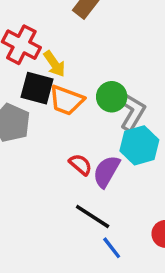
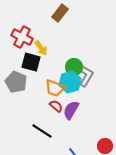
orange trapezoid: (67, 100) -> (55, 88), moved
cyan hexagon: (139, 145) -> (70, 82), moved
black line: (93, 217) -> (42, 131), moved

